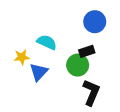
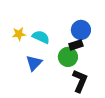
blue circle: (95, 22) -> (81, 30), moved
yellow star: (22, 57) -> (19, 34), moved

